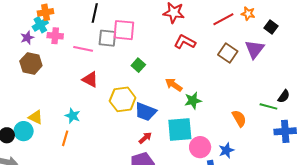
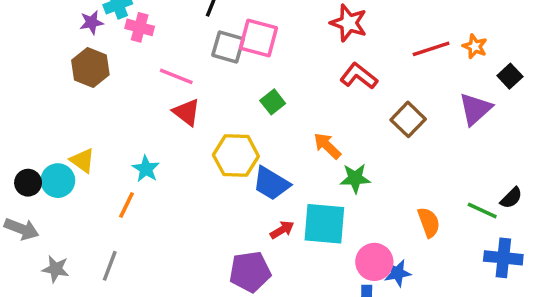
pink line: (83, 49) -> (176, 76), moved
brown square: (228, 53) -> (408, 119), moved
red arrow: (145, 138) -> (282, 230), moved
pink circle: (200, 147) -> (374, 262), moved

